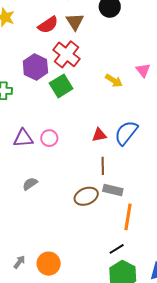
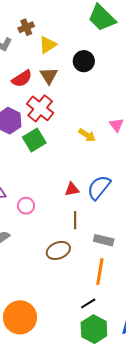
pink circle: (49, 138) -> (26, 206), moved
gray rectangle: (113, 190) -> (104, 240), moved
orange circle: (49, 264) -> (20, 317), size x1.4

